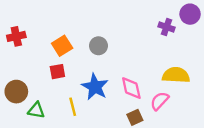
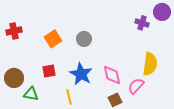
red square: (57, 72) -> (49, 71), moved
yellow semicircle: (176, 75) -> (150, 64), turned 95
yellow line: (73, 107) -> (69, 97), moved

